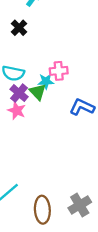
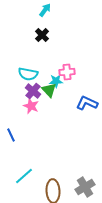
black cross: (19, 28) -> (42, 35), moved

